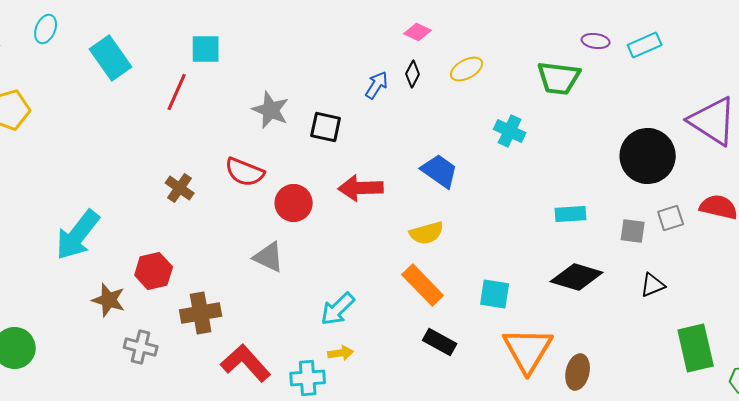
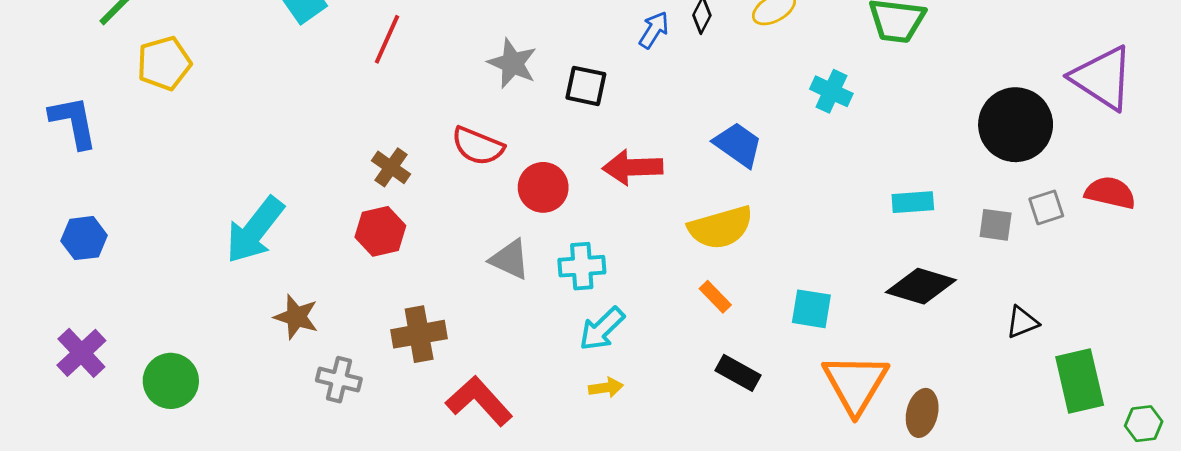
yellow semicircle: (427, 233) -> (721, 227), size x1.4
red hexagon: (154, 271) -> (380, 231), moved
orange rectangle: (423, 285) -> (715, 297), size x0.6
black triangle: (653, 285) -> (1022, 322), moved
cyan cross: (308, 378) -> (582, 266), moved

